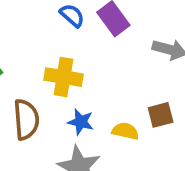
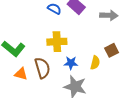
yellow semicircle: (125, 131) -> (95, 63), turned 104

